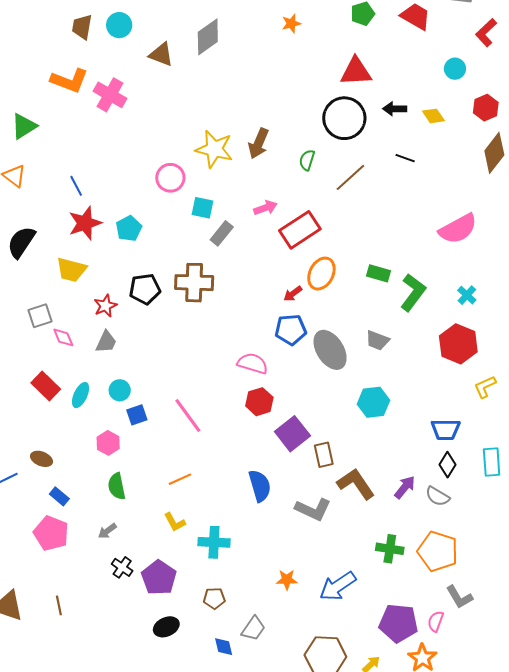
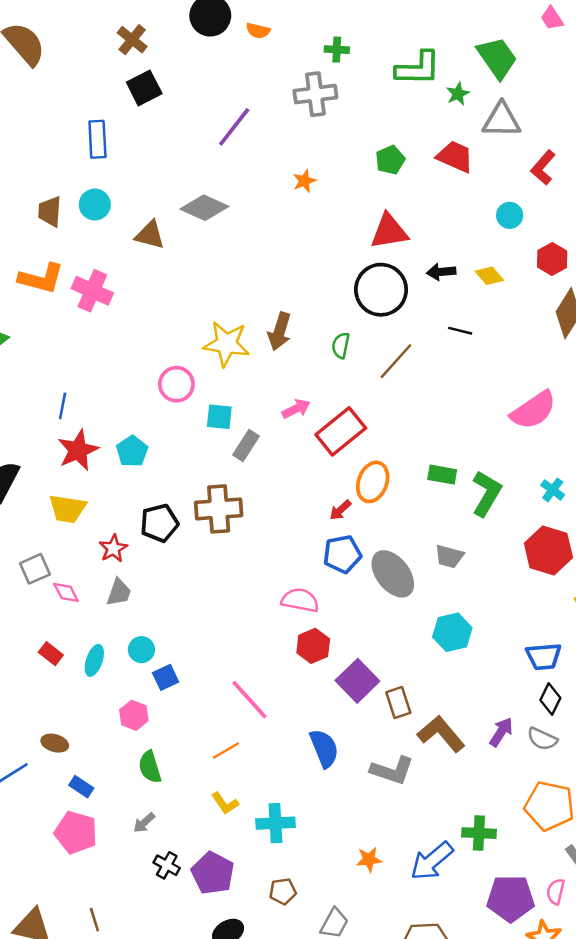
gray diamond: (208, 37) -> (204, 208), turned 66
blue line: (76, 186) -> (63, 406), turned 45
red rectangle: (46, 386) -> (51, 654), size x0.7
pink line: (188, 415) -> (249, 700), moved
green cross: (390, 549) -> (479, 833), moved

